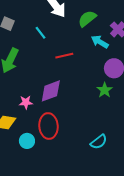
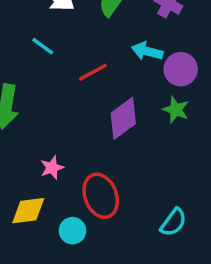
cyan arrow: (100, 42) -> (147, 51), moved
purple diamond: (51, 91) -> (123, 118), moved
cyan semicircle: (99, 142) -> (173, 222), moved

